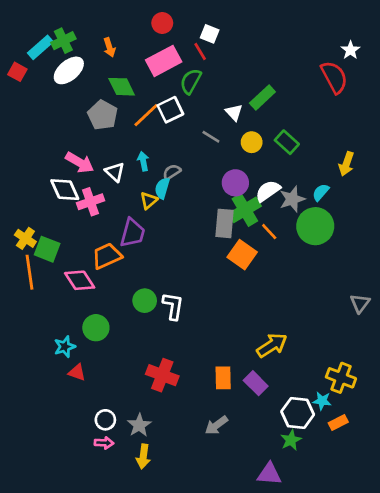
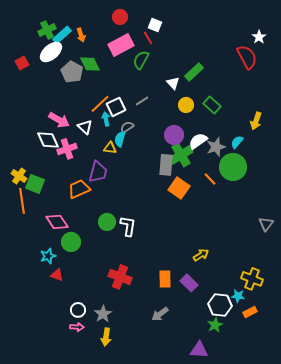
cyan rectangle: (40, 47) -> (62, 35), moved
red square: (17, 72) -> (22, 63), moved, turned 32
white square: (170, 110) -> (116, 107), moved
gray pentagon: (103, 115) -> (72, 72), moved
orange line: (146, 115) -> (100, 104), moved
gray line: (211, 137) -> (142, 101), moved, turned -64
yellow triangle: (149, 200) -> (110, 148), turned 48
orange line: (269, 232) -> (210, 179), moved
pink diamond: (80, 280) -> (57, 222), moved
yellow arrow: (272, 345) -> (201, 255), size x0.7

